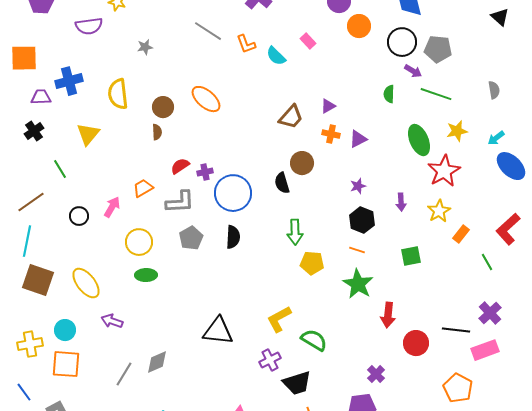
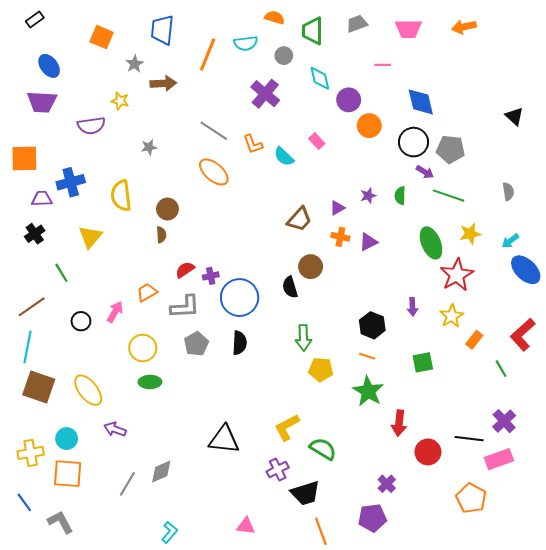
orange ellipse: (206, 99) -> (214, 172), moved
purple star: (358, 186) -> (368, 196), moved

